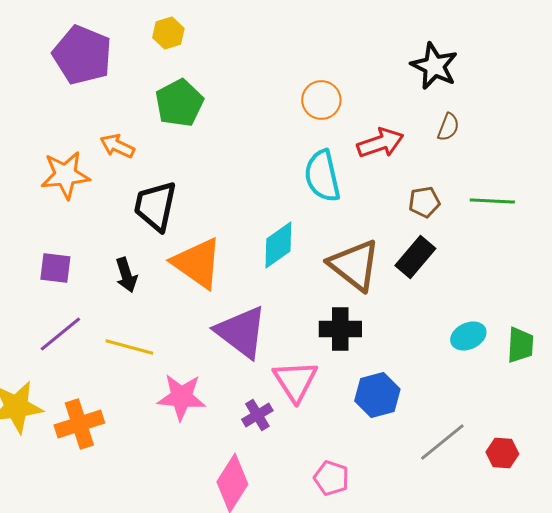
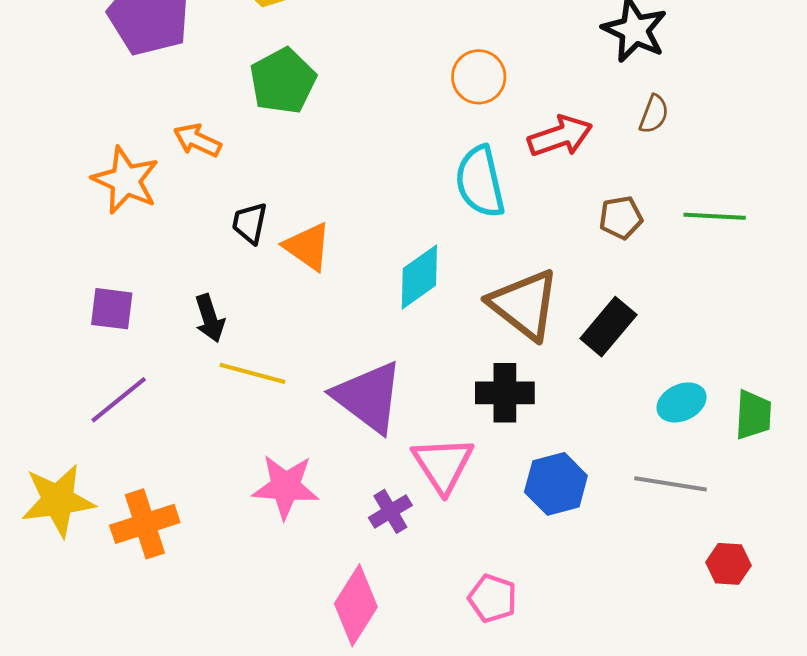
orange star: (65, 175) -> (126, 180), turned 30
black trapezoid: (155, 206) -> (250, 223), size x0.6
black rectangle: (415, 257) -> (608, 327), moved
orange triangle: (197, 263) -> (308, 247), moved, size x0.7
yellow line: (129, 347) -> (252, 373), moved
gray line: (442, 442) -> (670, 484), moved, turned 48

